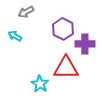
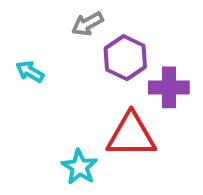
gray arrow: (26, 12) -> (87, 24), moved

